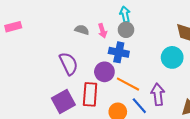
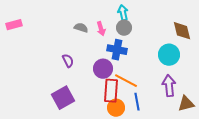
purple semicircle: (69, 64) -> (68, 61), size x0.6
red rectangle: (90, 94) -> (111, 91), moved
purple arrow: (158, 94) -> (169, 86), moved
blue line: (139, 106) -> (137, 102), turned 30

